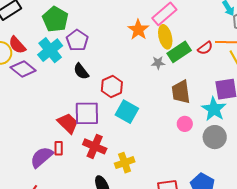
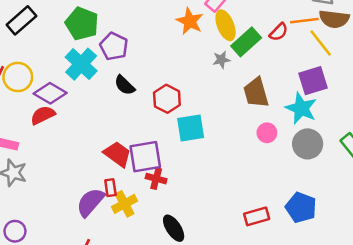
red semicircle: (17, 45) -> (43, 115), moved, turned 114
cyan square: (127, 112) -> (191, 128), turned -30
purple square: (87, 113) -> (145, 157), moved
red cross: (95, 146) -> (156, 179), size x0.7
yellow cross: (125, 163) -> (125, 204), moved

